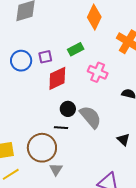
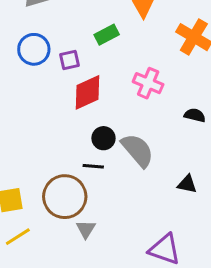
green rectangle: (76, 49) -> (107, 35), moved
blue circle: (21, 61) -> (34, 49), moved
black triangle: (123, 140) -> (187, 184), turned -32

